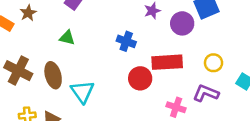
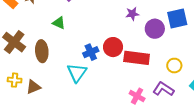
blue cross: (126, 41) -> (91, 52), moved, turned 35
red circle: (140, 78) -> (113, 47), moved
cyan triangle: (82, 92) -> (77, 73), moved

